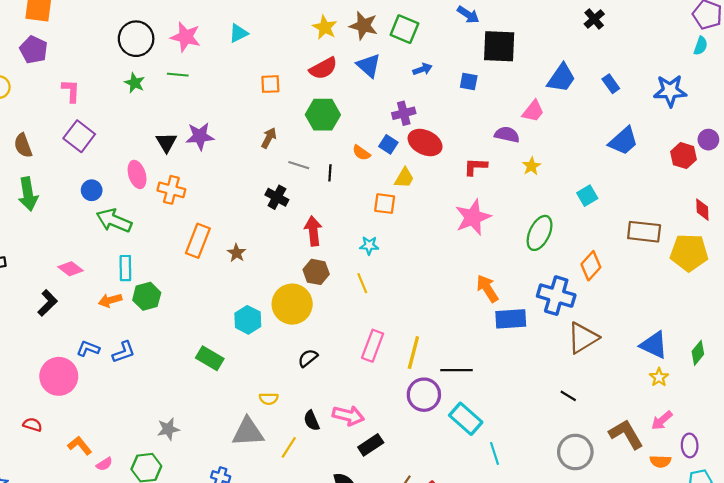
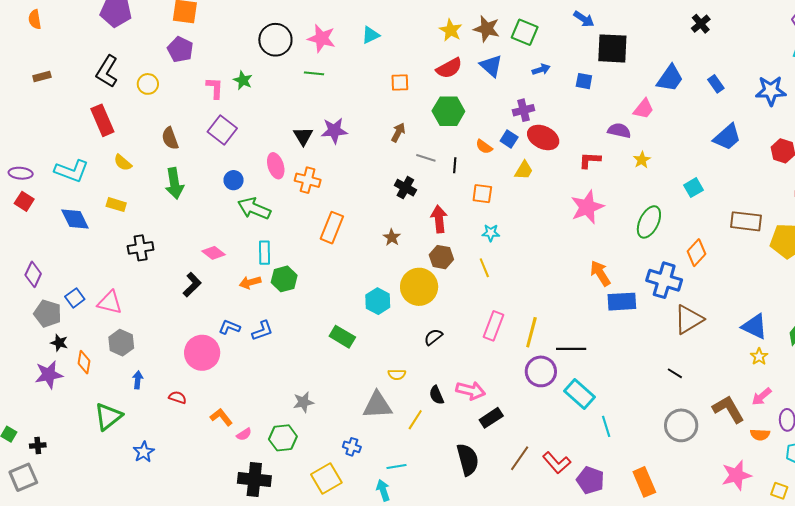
green star: (135, 83) -> (243, 80), moved
orange square: (385, 204) -> (482, 194), moved
brown star: (237, 253) -> (392, 237), moved

